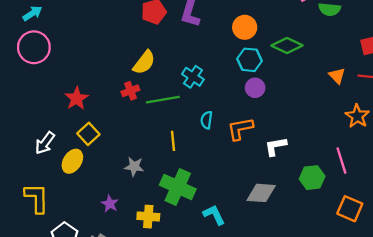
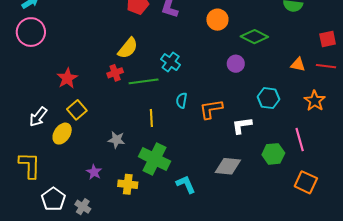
cyan hexagon: (249, 60) -> (269, 98), moved
orange triangle: (337, 76) -> (298, 65), turned -35
purple circle: (255, 88) -> (236, 64), moved

